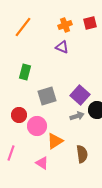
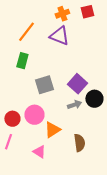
orange line: (23, 27) -> (26, 32), moved
purple triangle: (62, 47) -> (59, 36), size x1.5
red circle: (19, 115) -> (12, 119), moved

